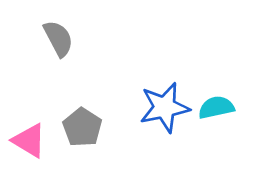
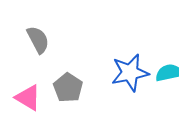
gray semicircle: (58, 38) -> (38, 40), moved

